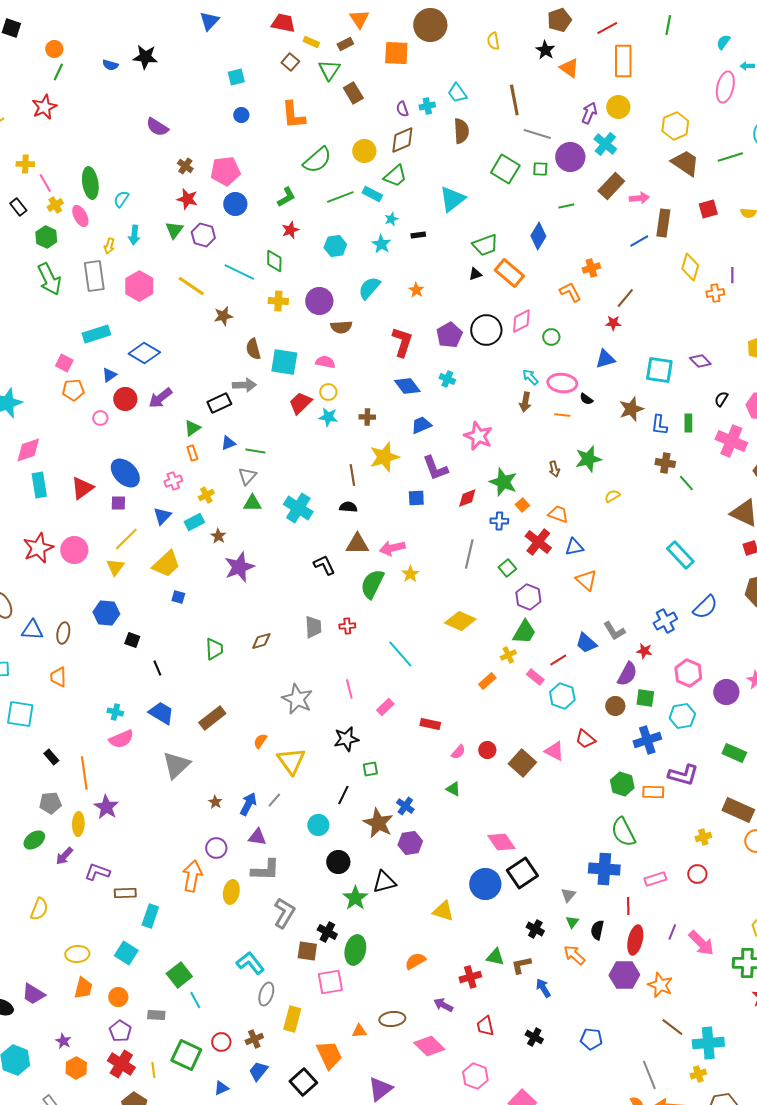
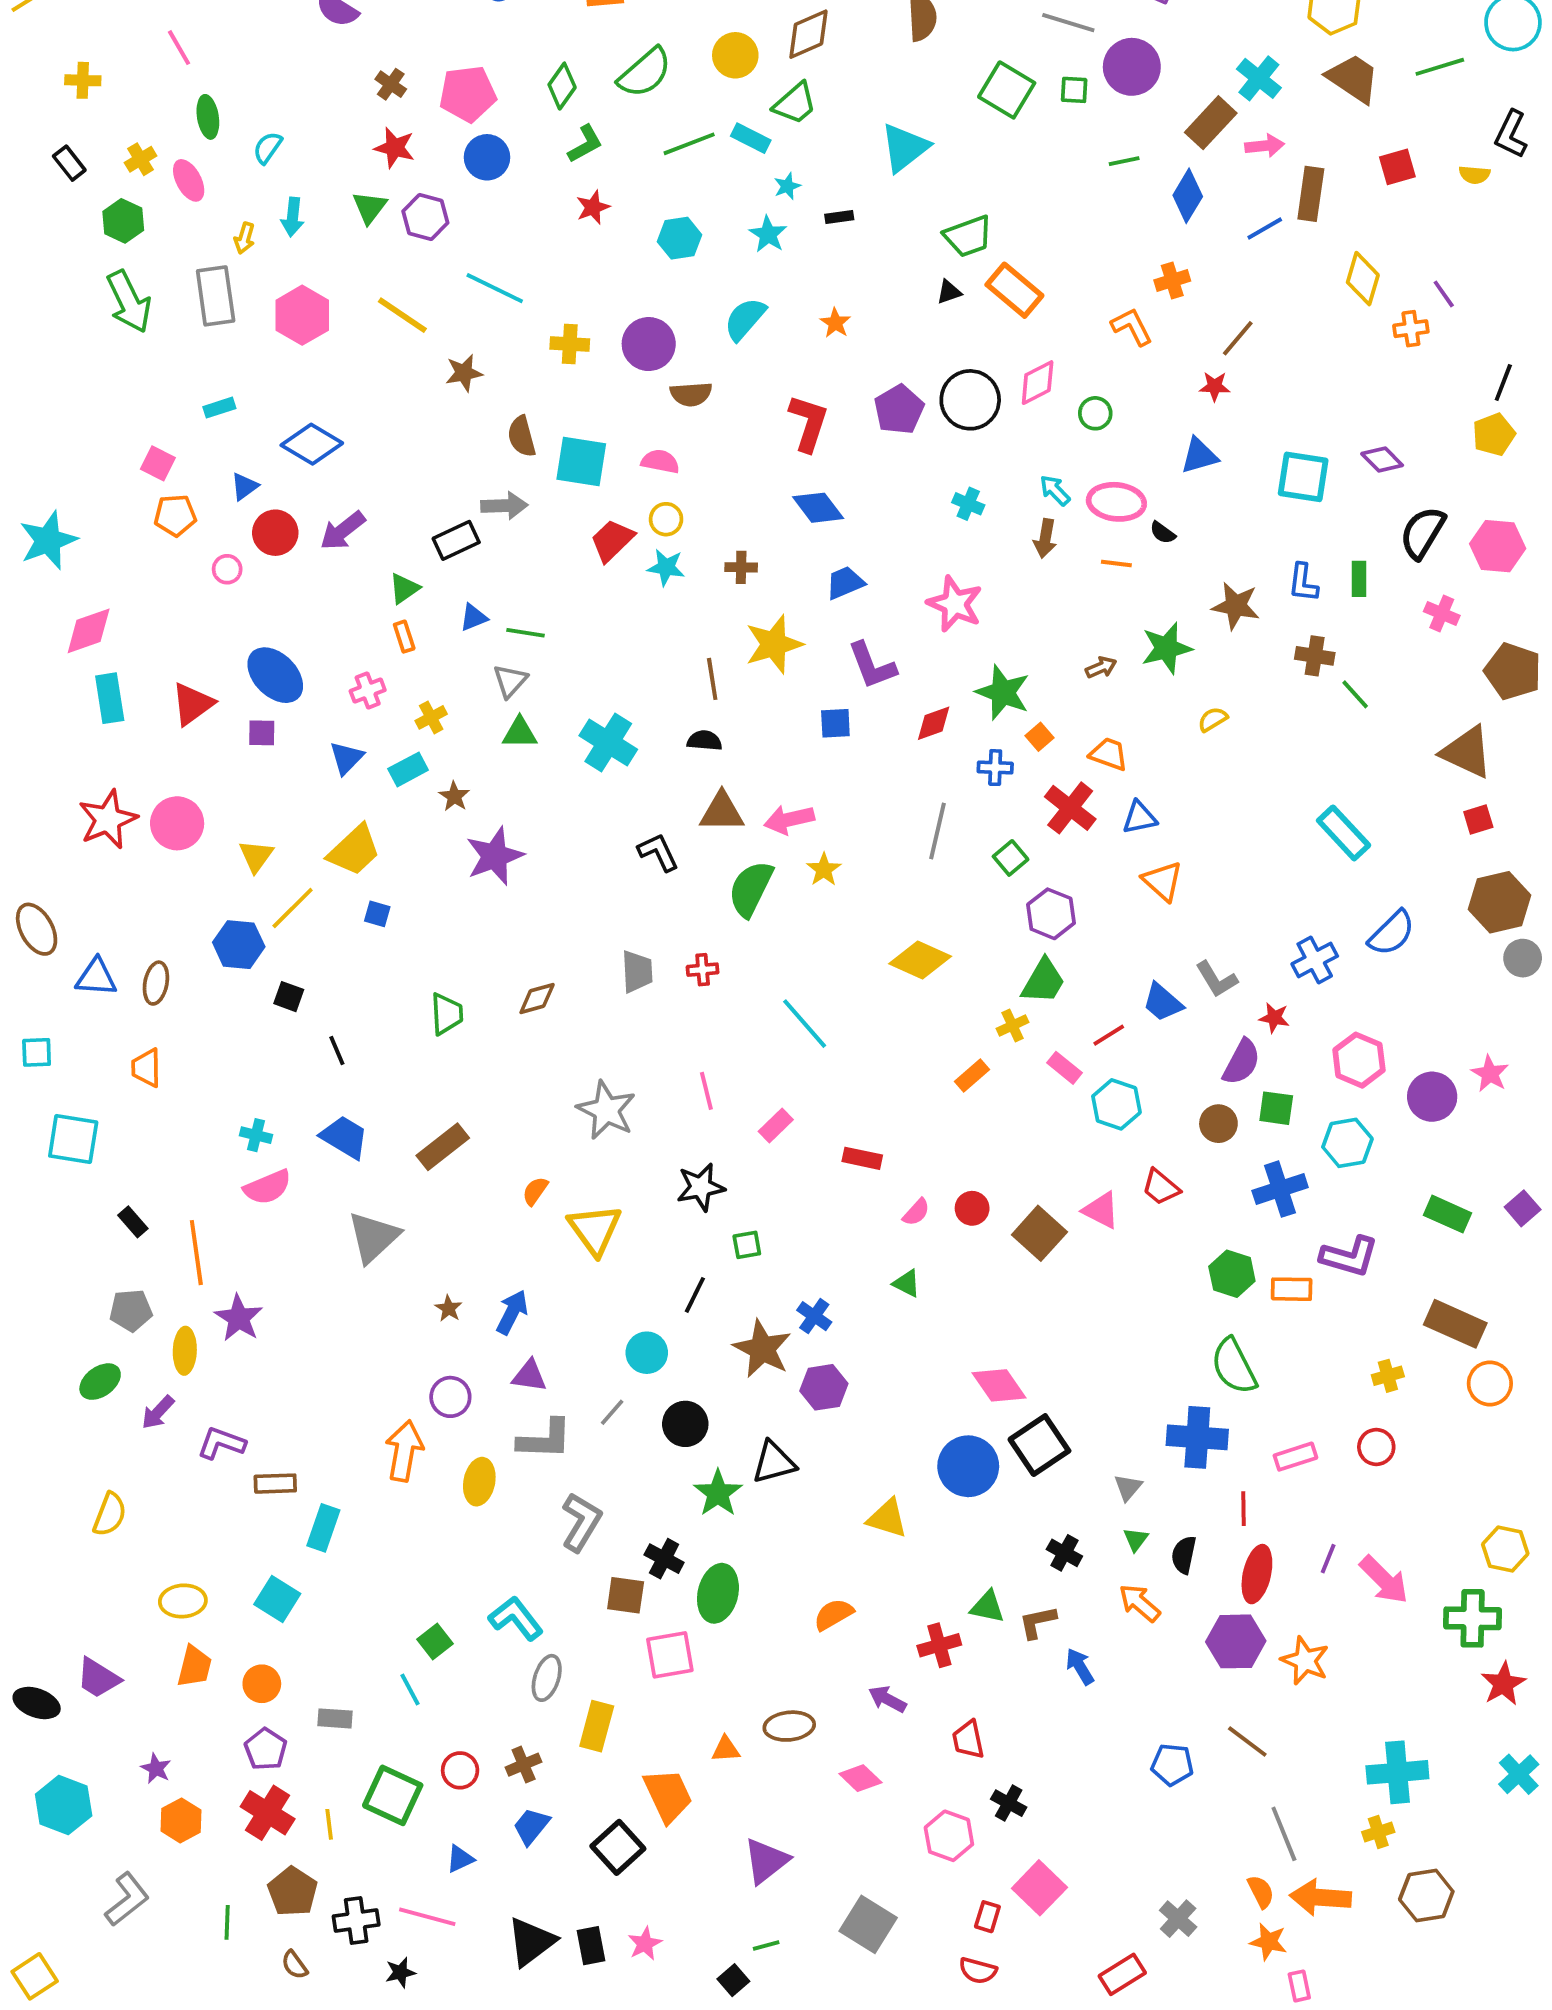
cyan cross: (605, 144) -> (1259, 78), moved
pink line: (45, 183) -> (179, 48), moved
green ellipse: (90, 183) -> (208, 117), size x0.7
blue diamond: (538, 236) -> (1188, 196), moved
green diamond: (274, 261) -> (562, 86), moved, turned 35
purple line: (732, 275) -> (1444, 294), turned -35
cyan rectangle: (96, 334) -> (219, 408), size x0.6
cyan cross: (447, 379) -> (968, 504), moved
black semicircle: (721, 399) -> (1422, 533), size x1.8
brown star: (631, 409) -> (1236, 606), moved, turned 30
pink cross: (731, 441) -> (1442, 614), size x0.6
brown arrow: (554, 469) -> (1101, 667), turned -98
yellow line: (126, 539) -> (293, 908), moved
gray line: (274, 800) -> (612, 1412), moved
green square: (179, 975) -> (435, 1641), moved, size x0.7
brown line: (672, 1027) -> (1247, 1742), moved
black cross: (534, 1037) -> (1009, 1803), moved
pink diamond: (429, 1046) -> (860, 1778), size x0.7

